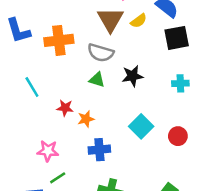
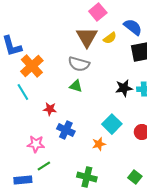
orange cross: (59, 40) -> (32, 66), moved, turned -35
black star: (133, 76) -> (124, 88), moved
orange star: (86, 119) -> (99, 144), moved
blue cross: (99, 150) -> (66, 130), moved, turned 30

